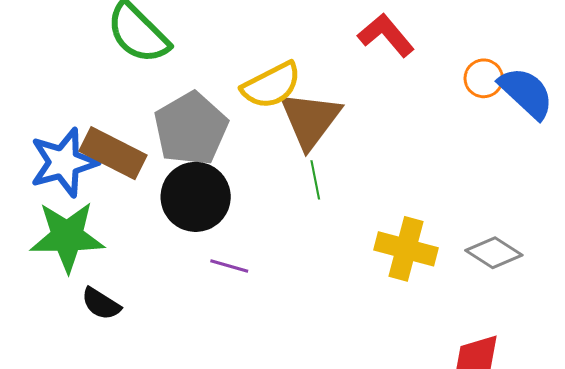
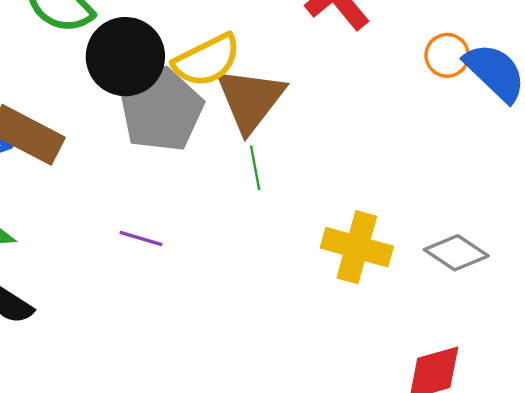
gray pentagon: (191, 129) -> (161, 110), moved
black circle: (196, 197) -> (125, 57), moved
purple line: (229, 266) -> (141, 238), moved

